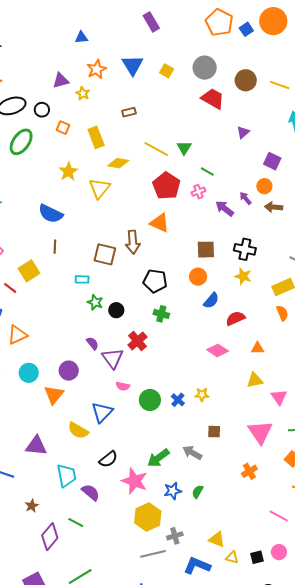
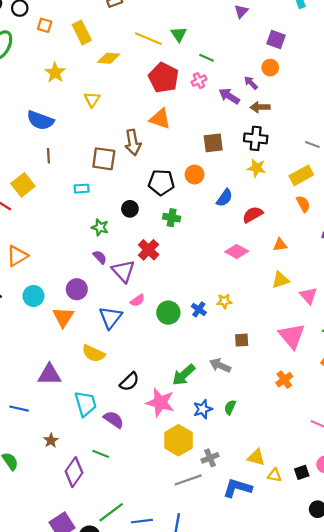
yellow triangle: (99, 188) -> (92, 100), moved, size x0.7
brown arrow: (274, 207) -> (260, 107), moved
orange circle: (198, 277) -> (195, 175), moved
green star: (95, 302) -> (100, 227), moved
black circle: (116, 310) -> (130, 209), moved
pink semicircle: (123, 386) -> (137, 300), turned -40
blue triangle: (102, 412) -> (111, 318), moved

